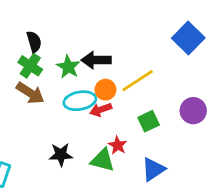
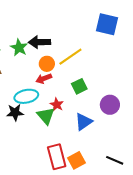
blue square: (188, 38) -> (107, 24), turned -30
cyan ellipse: (80, 101) -> (26, 96), moved
purple circle: (193, 111) -> (110, 105), moved
green triangle: (102, 160) -> (46, 116), turned 36

